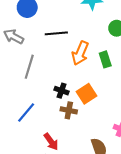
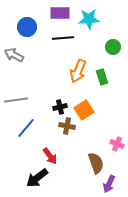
black line: (56, 33) -> (63, 38), moved
gray line: (29, 67) -> (16, 100), moved, turned 65
black cross: (61, 91) -> (60, 107), turned -32

